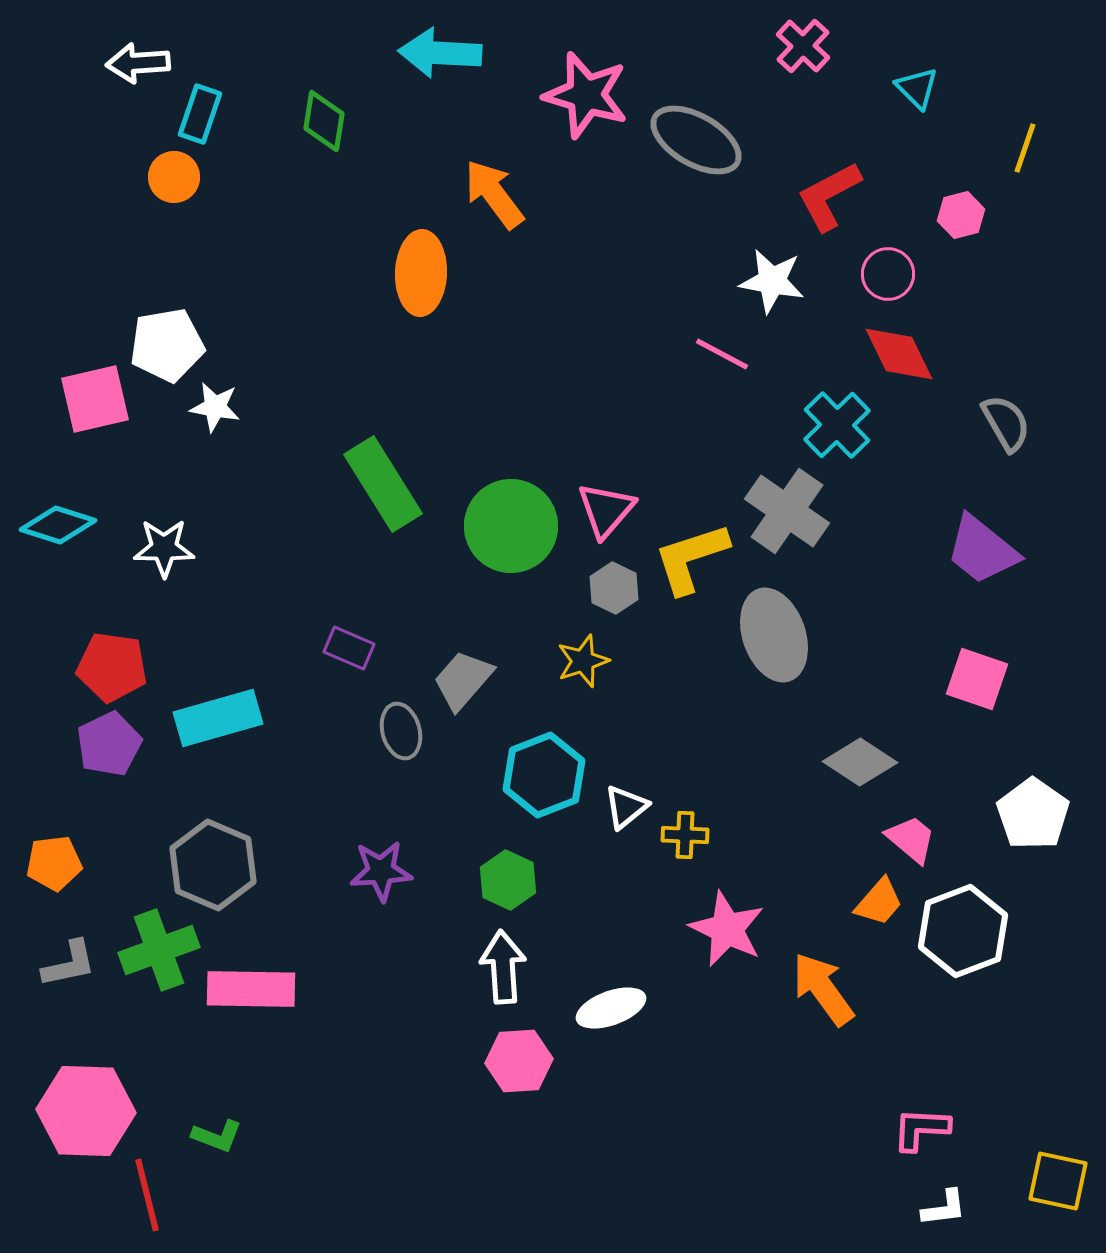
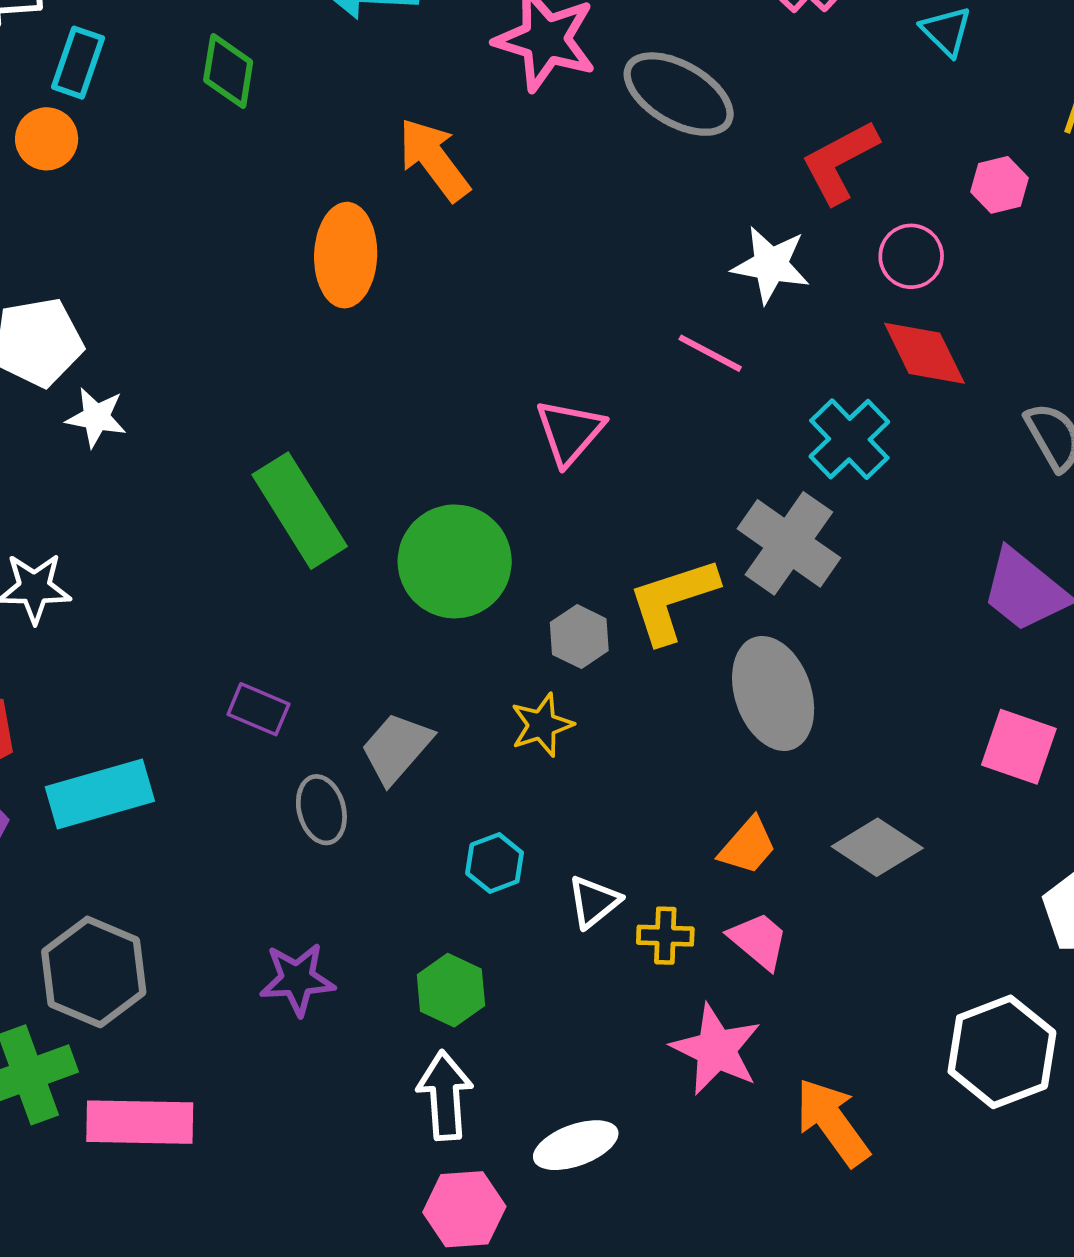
pink triangle: (606, 510) -> (570, 432), moved
cyan hexagon: (544, 775) -> (495, 863), size x0.6
pink trapezoid: (911, 839) -> (759, 940), moved
orange trapezoid: (879, 902) -> (748, 846), moved

